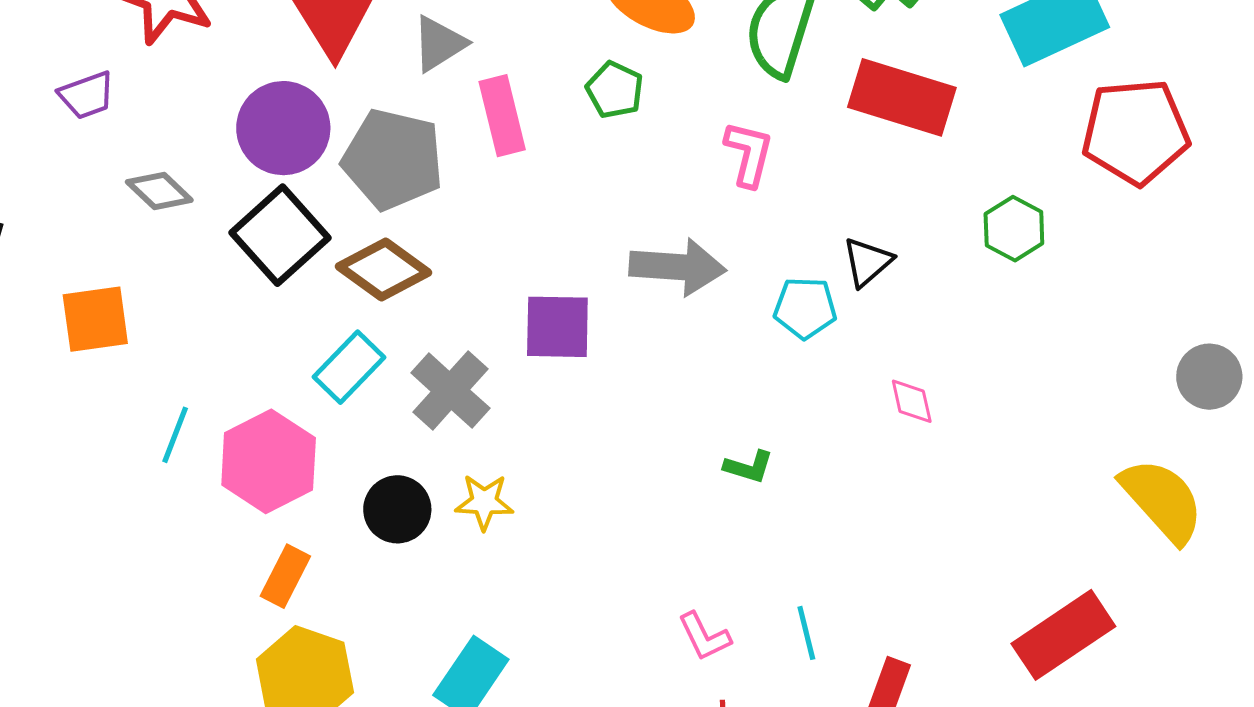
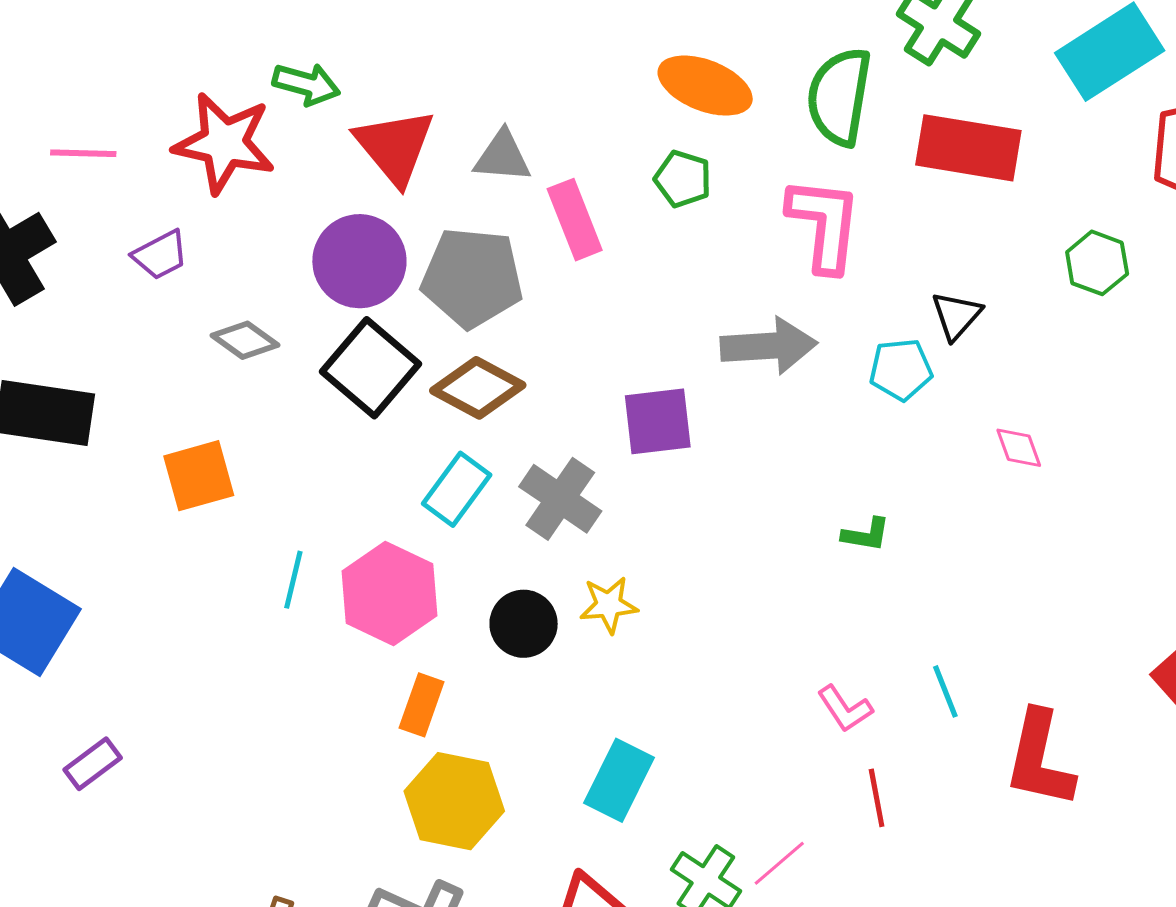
gray triangle: (439, 44) -> (502, 157), turned 44
pink L-shape: (749, 154) -> (824, 224), size x1.5

